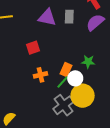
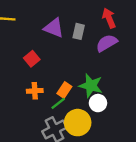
red square: (33, 48) -> (32, 59), turned -32
green star: (88, 62) -> (91, 86), size x1.5
white circle: (75, 78) -> (98, 103), moved

